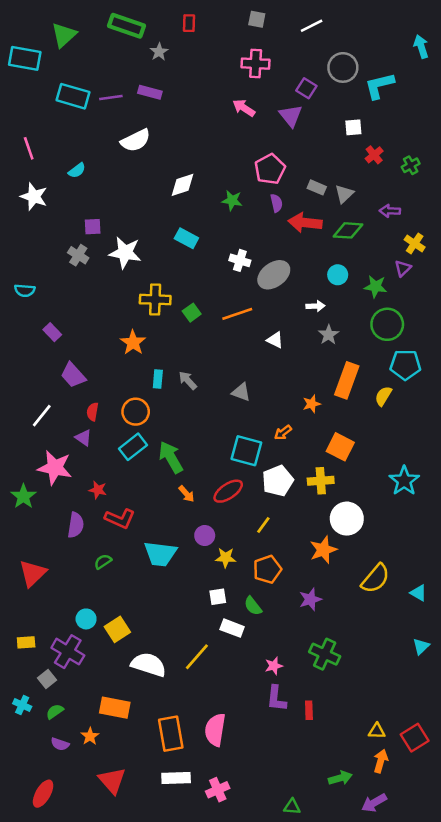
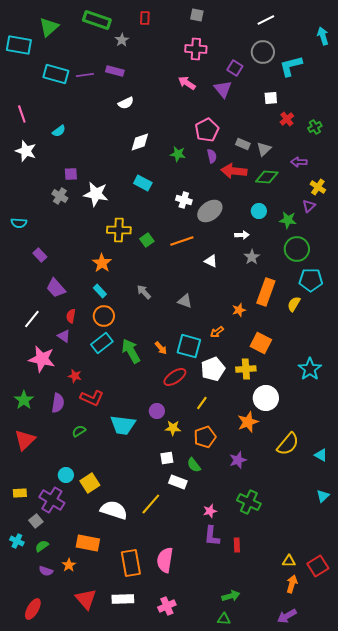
white line: (312, 26) -> (266, 20), moved
white semicircle: (136, 140) -> (126, 103), moved, size x0.7
cyan rectangle: (158, 379) -> (100, 291), moved, turned -48
orange arrow: (186, 494) -> (161, 348), moved
green star: (23, 496) -> (24, 400), moved
white rectangle: (176, 778) -> (123, 599), moved
green arrow: (340, 778) -> (231, 596), moved

